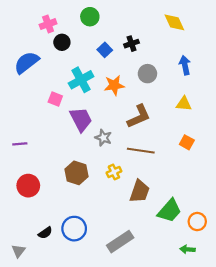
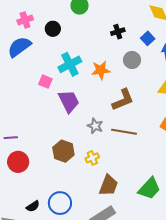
pink cross: (48, 24) -> (25, 20), moved
blue square: (105, 50) -> (148, 38), moved
gray star: (103, 138) -> (95, 126), moved
purple line: (20, 144) -> (11, 138), moved
yellow cross: (114, 172) -> (92, 158), moved
brown trapezoid: (140, 191) -> (108, 185), moved

